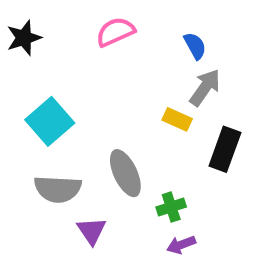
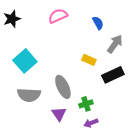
gray arrow: (205, 88) -> (115, 44), moved
black rectangle: (225, 149) -> (113, 75), turned 45
purple triangle: (92, 231) -> (59, 114), moved

